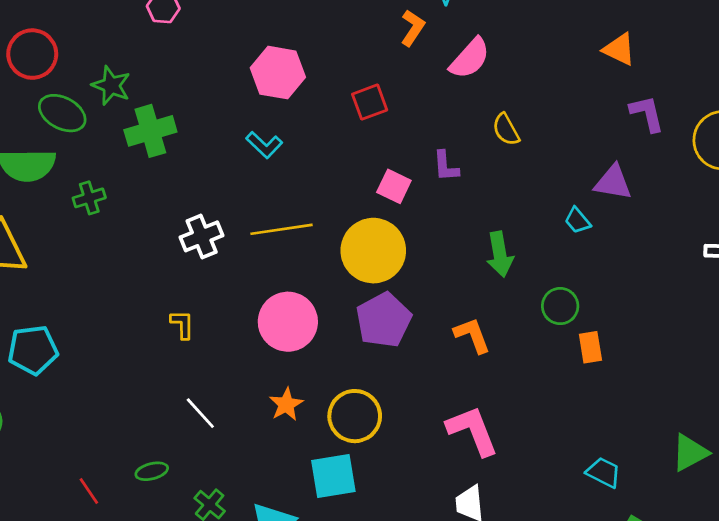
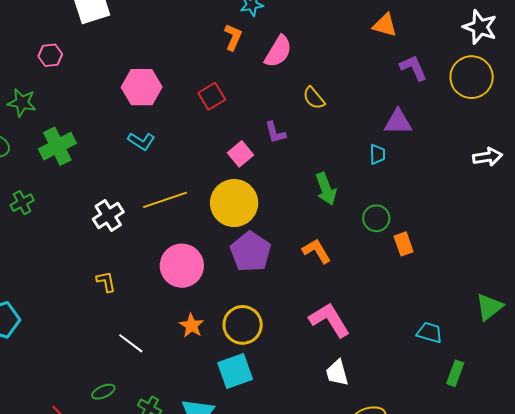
green star: (111, 86) -> (22, 103), moved
pink square: (394, 186) -> (240, 154), turned 35
cyan trapezoid: (578, 221) -> (377, 154), turned -130

